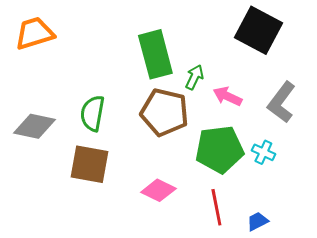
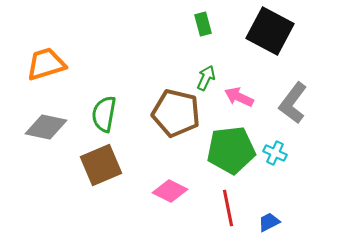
orange trapezoid: (34, 33) -> (46, 64), moved
green rectangle: (155, 54) -> (203, 24), moved, size x0.5
brown square: (89, 164) -> (101, 165), turned -33

